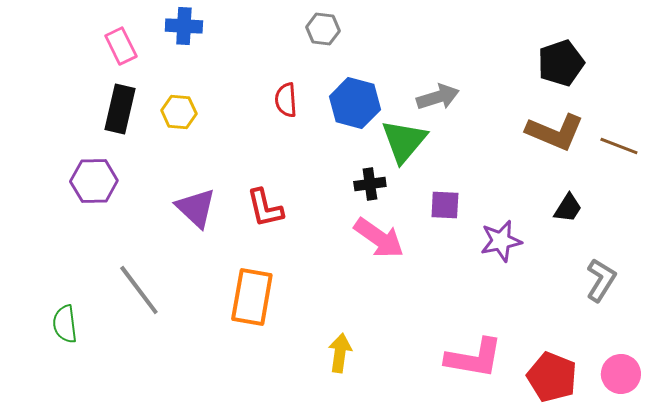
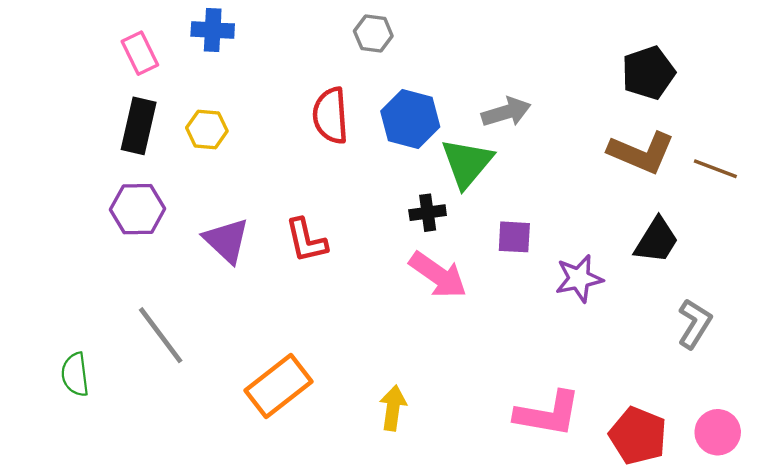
red semicircle: (286, 100) -> (331, 116), size x1.4
purple hexagon: (94, 181) -> (138, 209), moved
black trapezoid: (568, 208) -> (656, 240), size x1.4
orange rectangle: (252, 297) -> (279, 386), moved, turned 42

